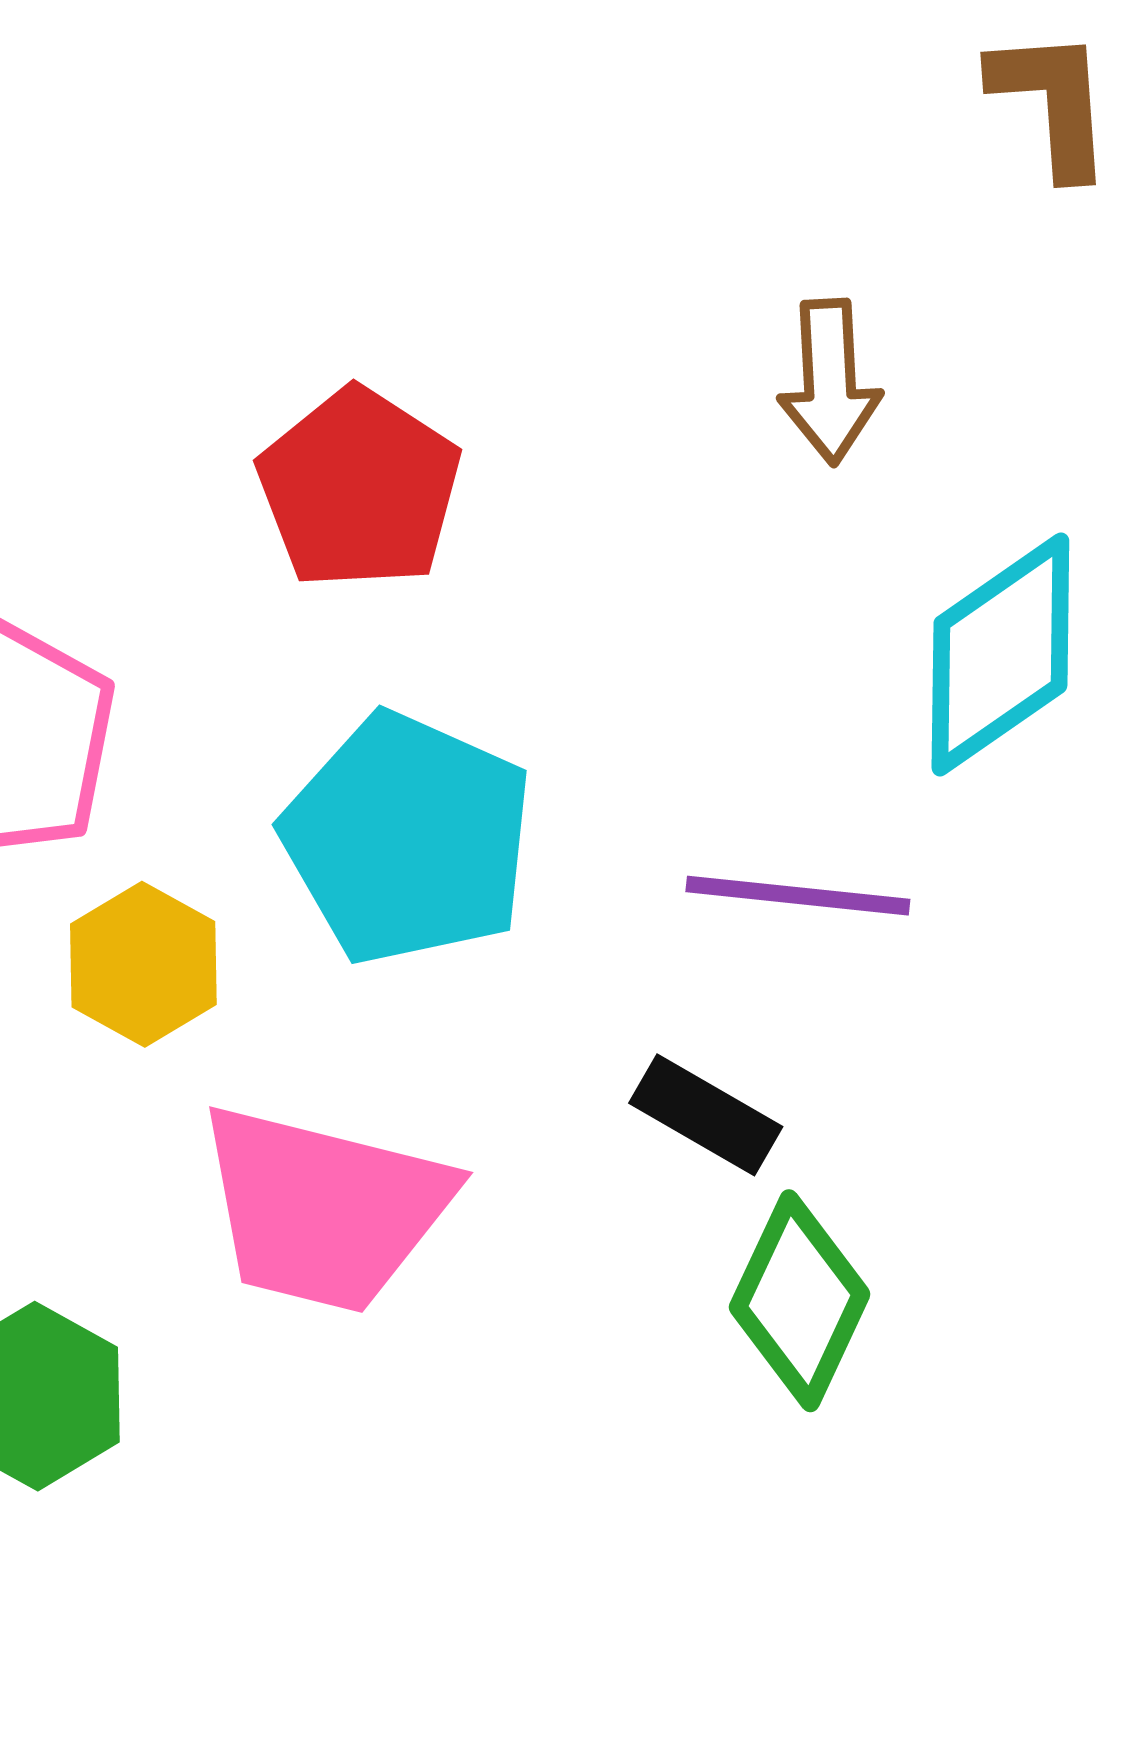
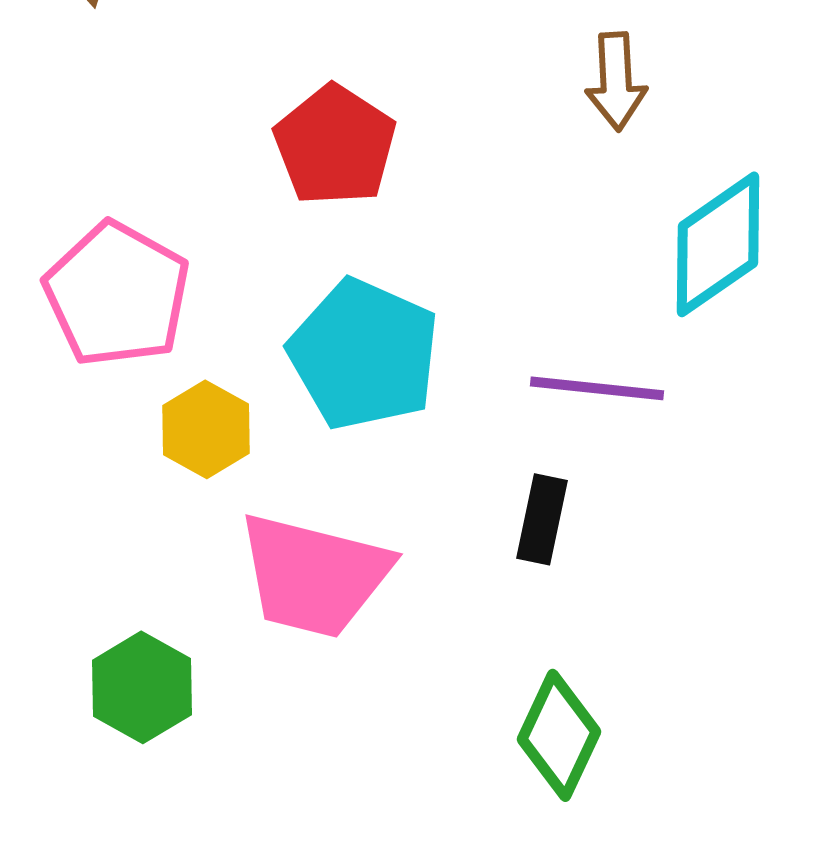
black rectangle: (706, 1115) -> (542, 519), turned 72
green diamond: (800, 1301) -> (559, 735), moved

